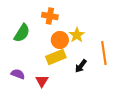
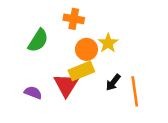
orange line: (104, 53) -> (135, 91), moved
red triangle: (42, 81) -> (66, 85), moved, size x1.5

